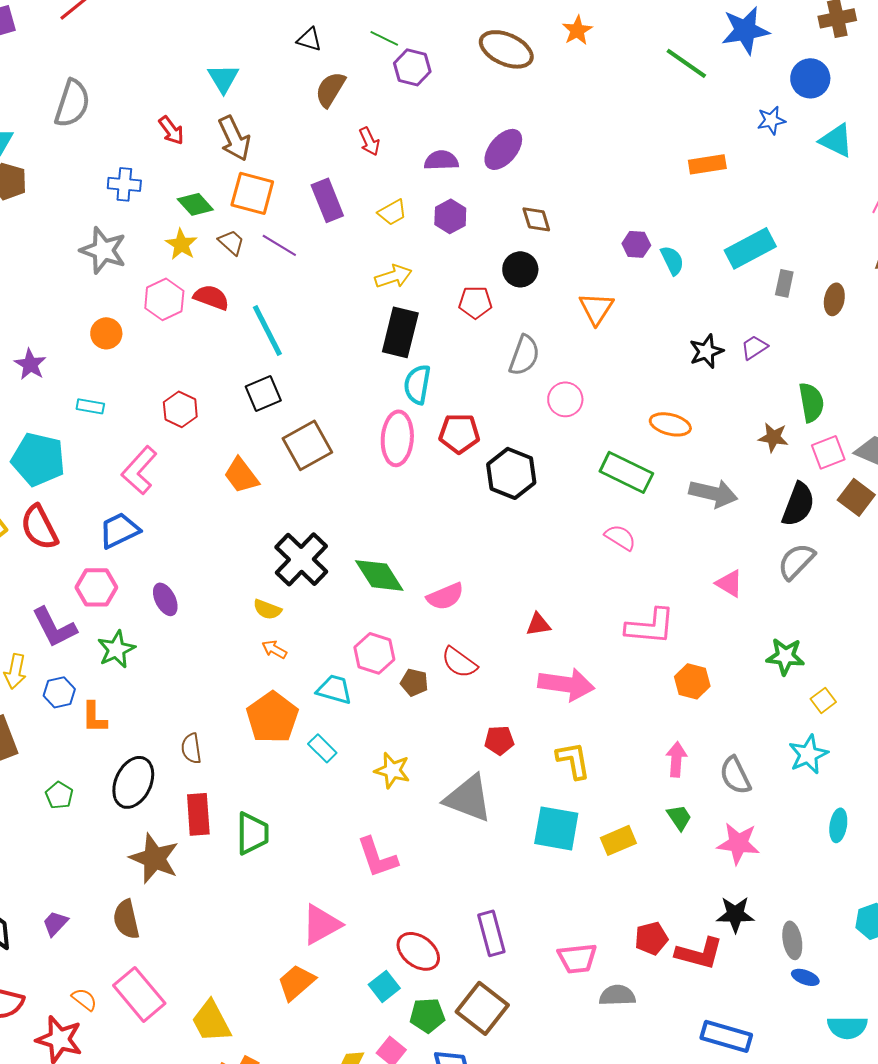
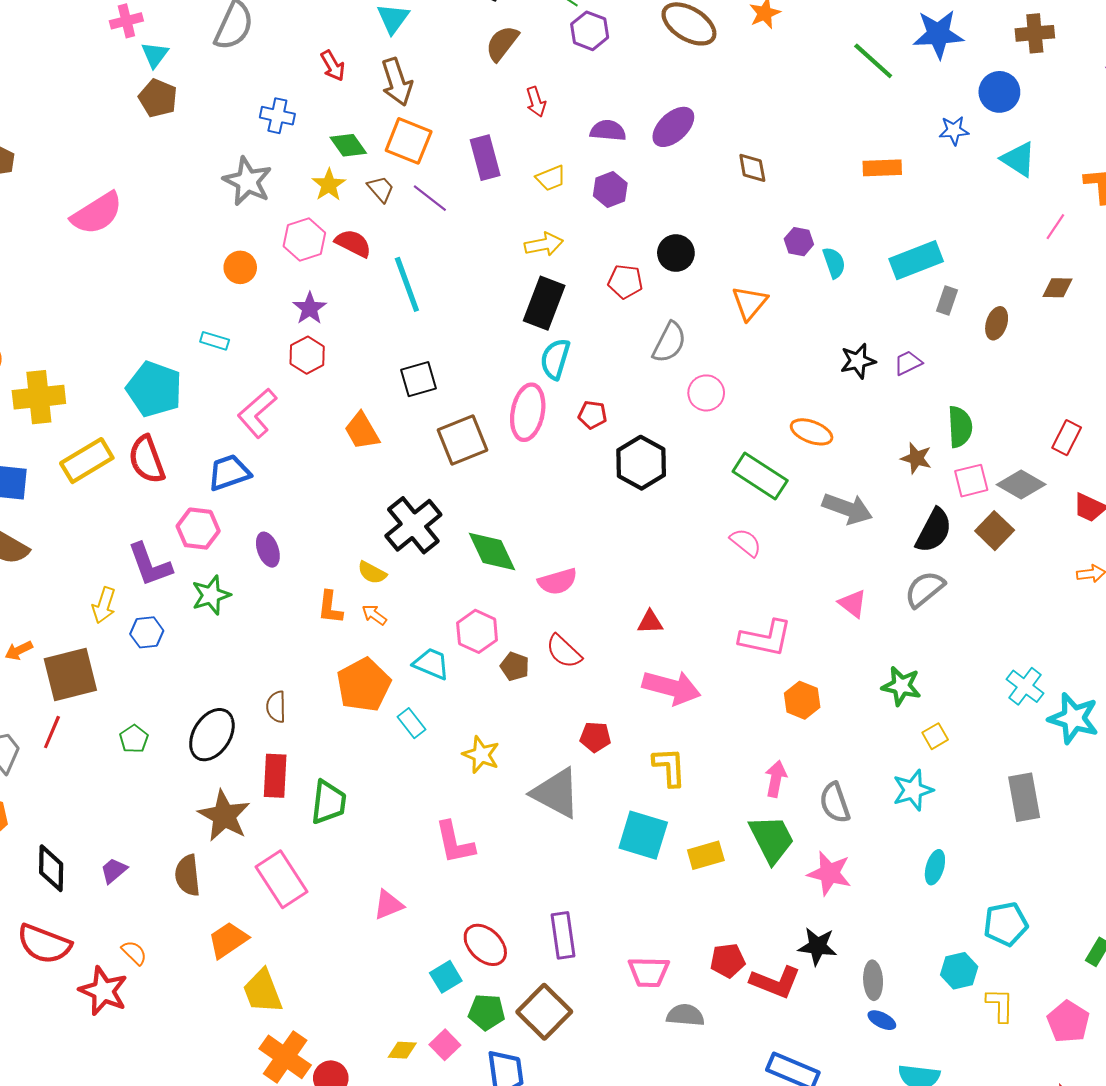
brown diamond: (536, 219) -> (752, 168), moved
purple star: (30, 364) -> (310, 308), moved
black square: (263, 393) -> (419, 379), moved
red pentagon: (459, 433) -> (592, 415), size x0.7
brown square: (307, 445) -> (463, 440), moved
orange L-shape: (94, 717) -> (330, 607), moved
green trapezoid: (679, 817) -> (772, 839), size x1.8
pink triangle: (321, 924) -> (388, 905), size x0.7
orange trapezoid: (296, 982) -> (228, 940), moved
pink rectangle: (139, 994) -> (281, 879), moved

